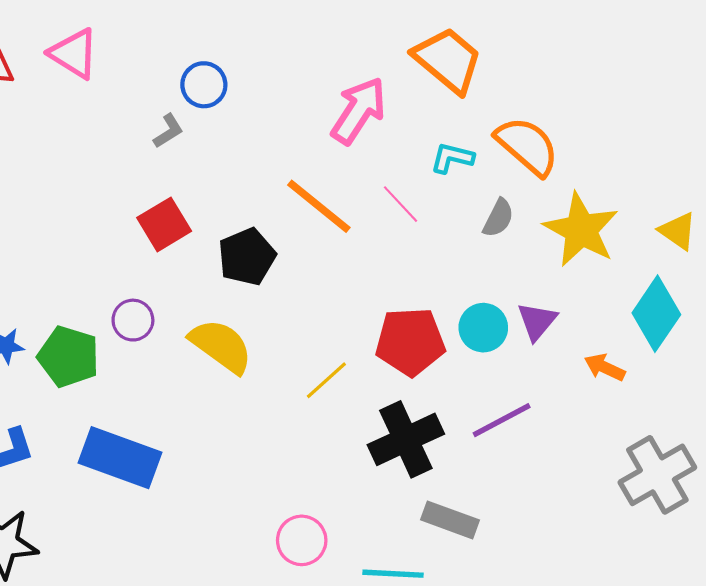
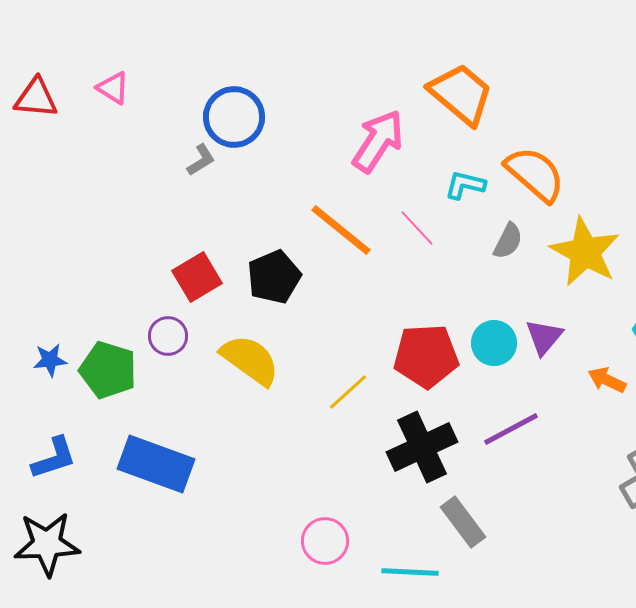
pink triangle: (74, 54) -> (113, 88), size x0.7
blue circle: (204, 85) -> (234, 117), size x1.4
red square: (164, 224) -> (197, 277), moved
gray rectangle: (450, 520) -> (463, 522), turned 33

